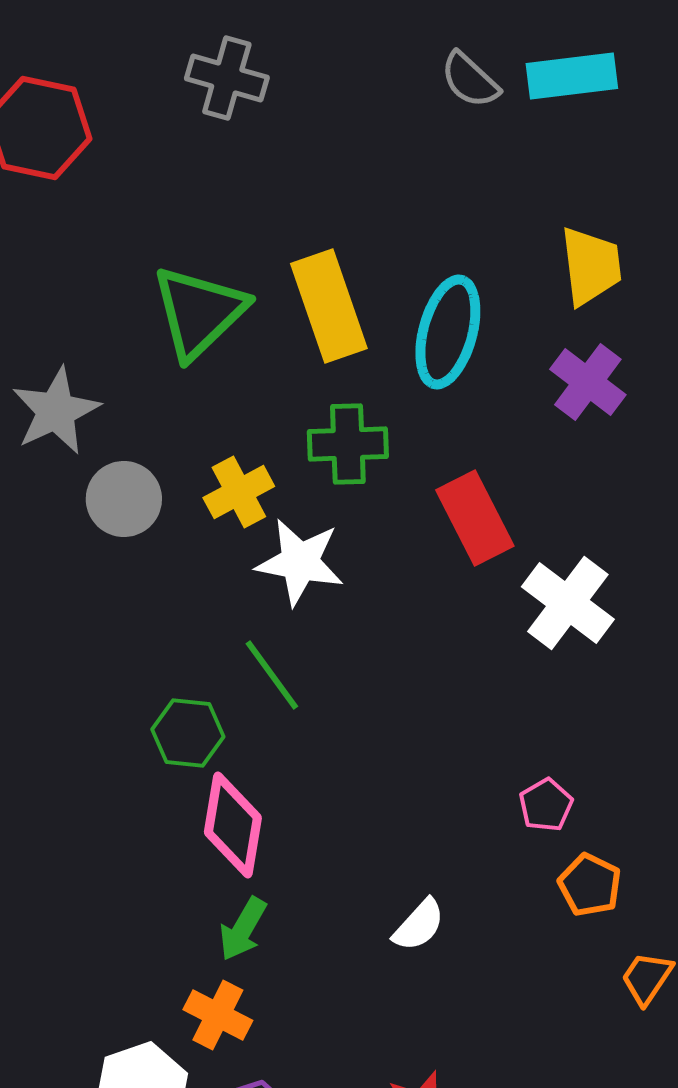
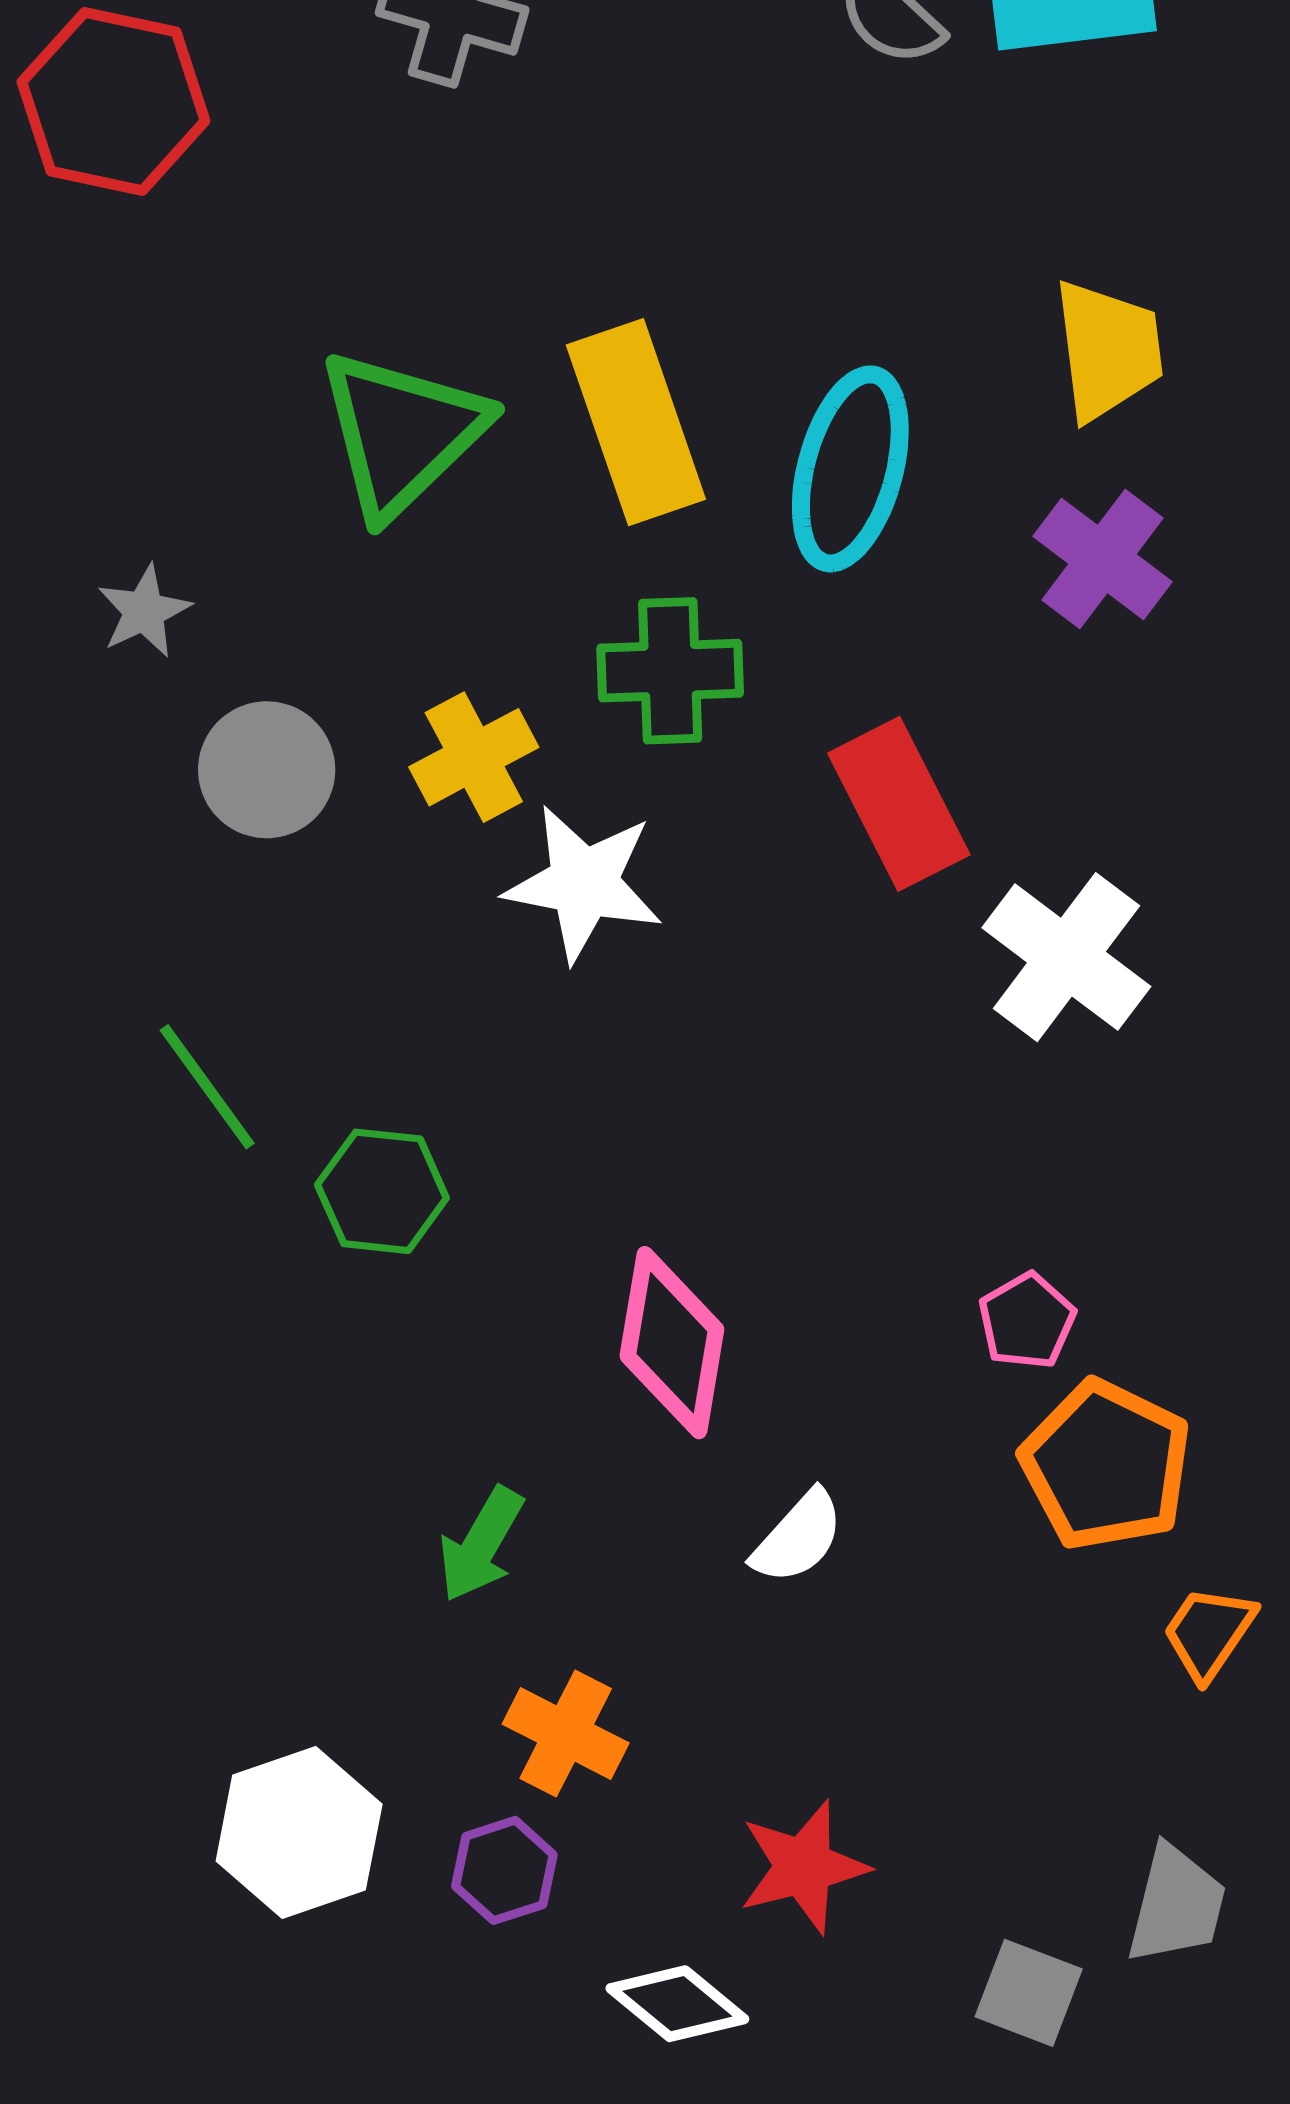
gray star: (56, 411) -> (144, 611), size x0.6
green line: (272, 675) -> (207, 1087), moved
pink diamond: (233, 825) -> (672, 1343), moved
orange pentagon: (590, 885) -> (1106, 1465), size x1.5
orange cross: (218, 1015) -> (566, 1734), moved

